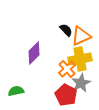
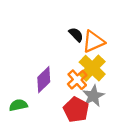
purple diamond: (34, 53) -> (44, 80), moved
yellow cross: (80, 59) -> (92, 68), turned -35

